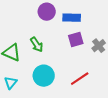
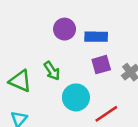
cyan circle: (44, 76) -> (76, 97), moved

